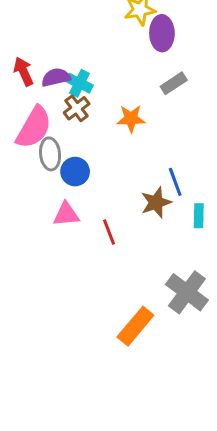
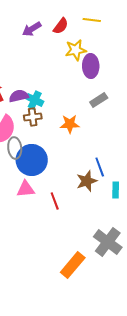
brown cross: (77, 108) -> (33, 117), turned 30
blue circle: (75, 172) -> (32, 160), size x1.6

